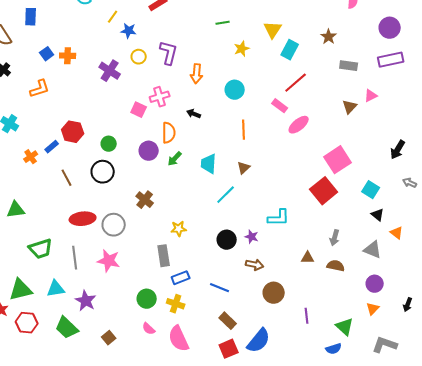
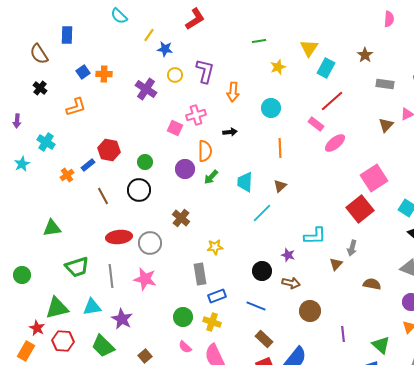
black arrow: (194, 114) -> (230, 132), turned 152
gray arrow: (335, 238) -> (352, 248), moved
black circle: (227, 240) -> (262, 271), moved
brown triangle: (308, 258) -> (336, 264), moved, turned -48

